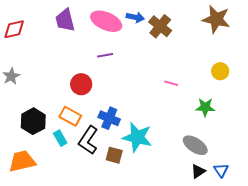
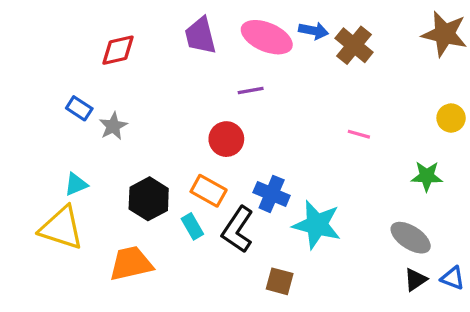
purple line: (105, 55) -> (251, 91), moved
pink line: (171, 83) -> (359, 134), moved
brown square: (114, 155) -> (280, 281), moved
blue triangle: (221, 170) -> (453, 278), turned -35

